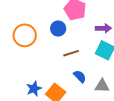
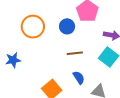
blue star: (34, 89) -> (13, 60), moved

